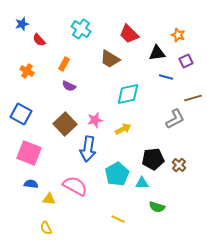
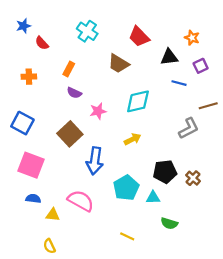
orange cross: (27, 71) -> (29, 77), turned -32
pink star: (95, 120) -> (98, 111), moved

